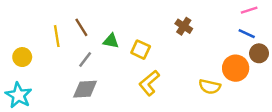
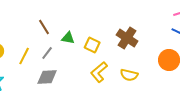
brown cross: (184, 26) -> (127, 38), moved, size x1.5
yellow line: (57, 36) -> (24, 56), moved, turned 36
yellow semicircle: (210, 87) -> (129, 75), moved

